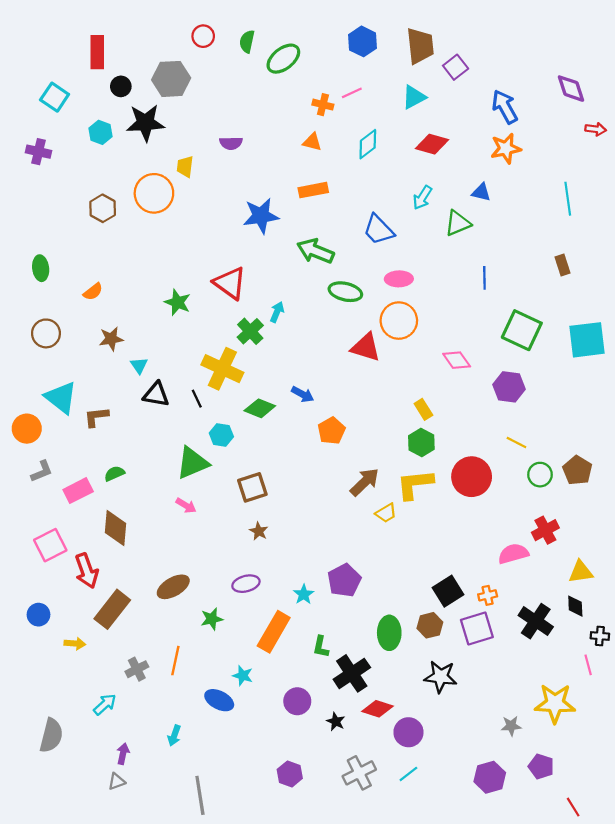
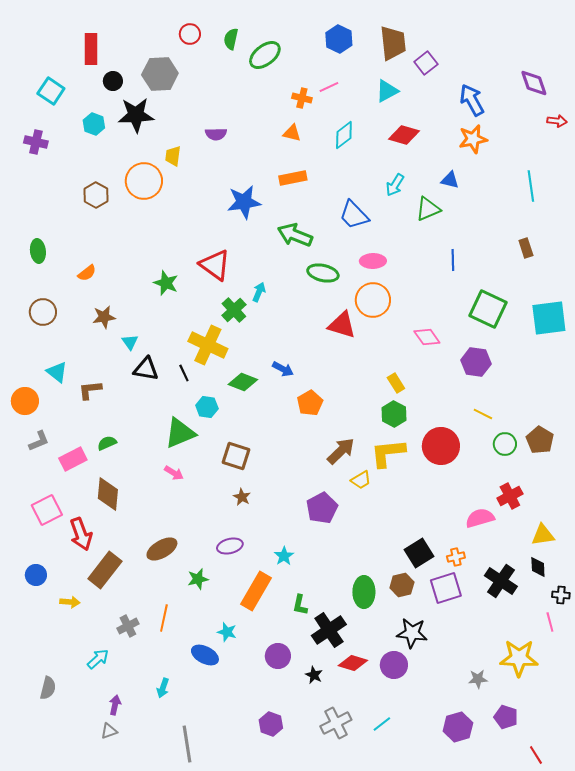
cyan triangle: (61, 398) -> (57, 372), size x0.7
brown square: (252, 487) -> (236, 456), turned 36
purple pentagon: (344, 580) -> (322, 508), moved
purple circle: (408, 732) -> (394, 665), moved
gray semicircle: (51, 735) -> (48, 688), size x0.7

